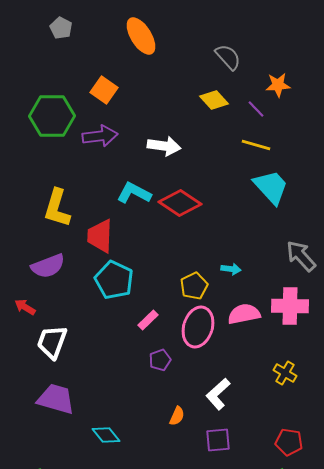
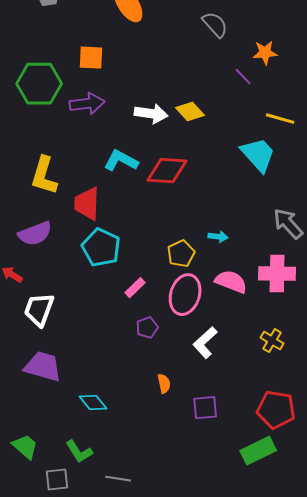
orange square: (104, 90) -> (91, 58), turned -32
yellow diamond: (214, 100) -> (190, 112), moved
yellow line: (256, 145) -> (280, 119), moved
red diamond: (180, 203) -> (167, 171), turned -30
pink semicircle: (244, 314) -> (231, 282), turned 32
white L-shape: (218, 394) -> (205, 343), moved
orange semicircle: (177, 416) -> (164, 384), turned -36
red pentagon: (289, 442) -> (276, 410), size x1.4

